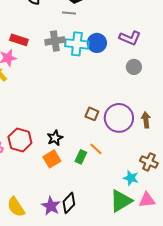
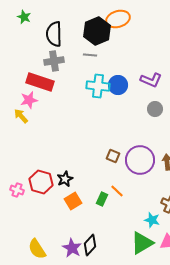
red rectangle: (19, 40) -> (40, 82), size x1.5
gray cross: (55, 41) -> (54, 61), moved
black star: (55, 138) -> (65, 179), moved

